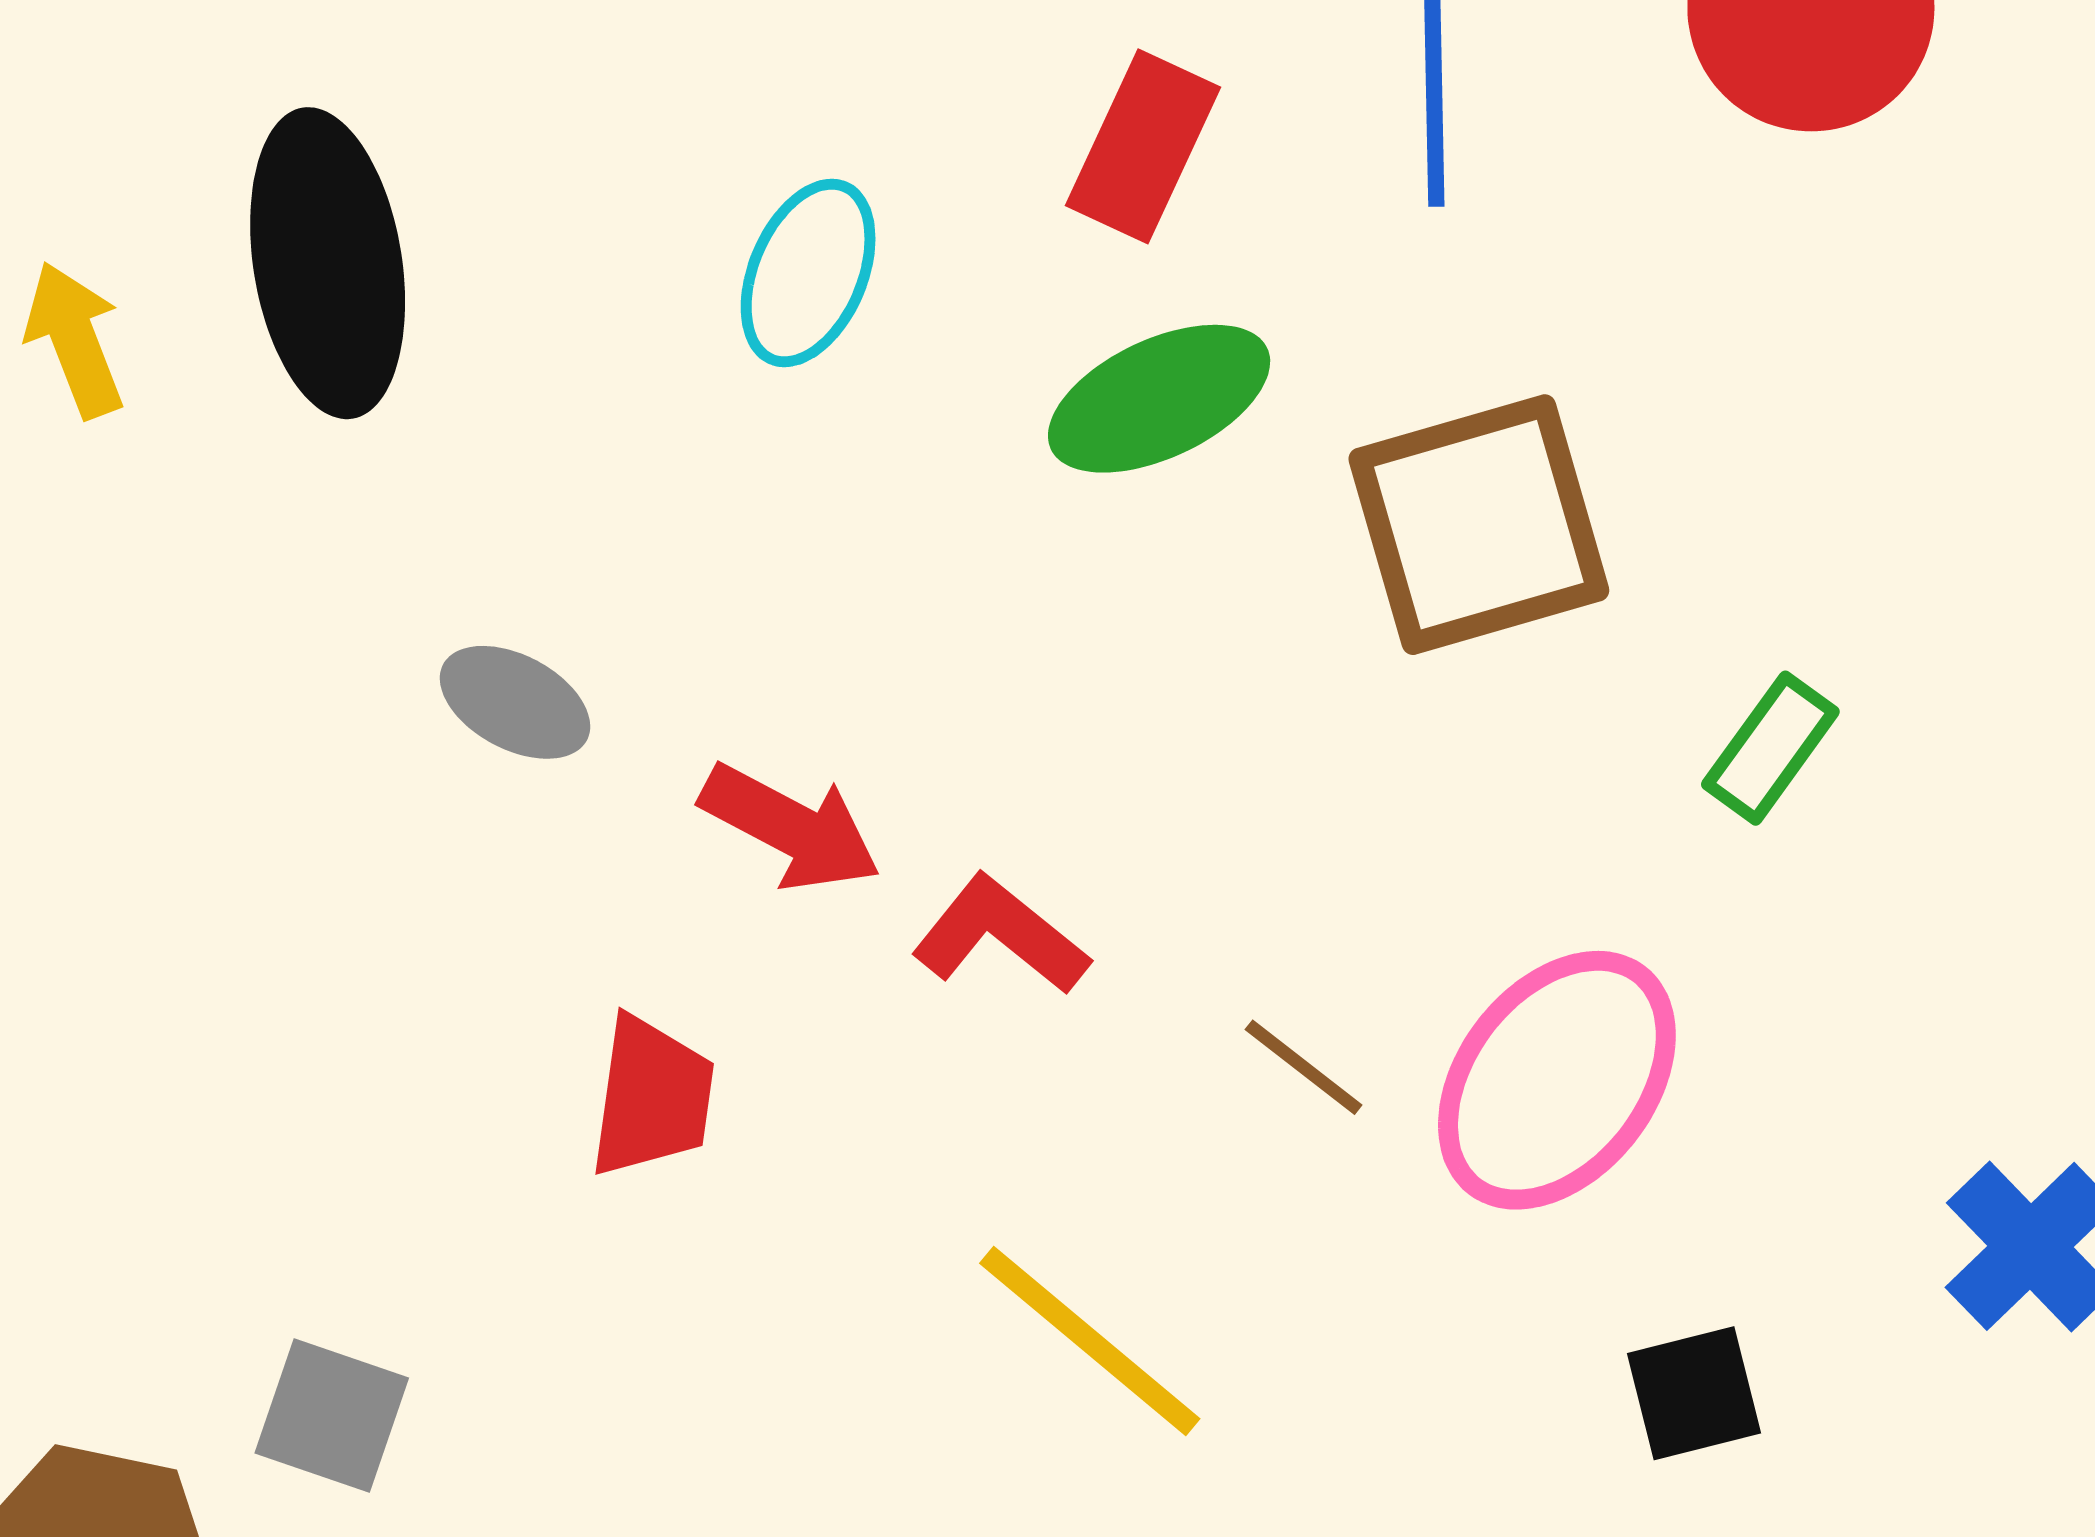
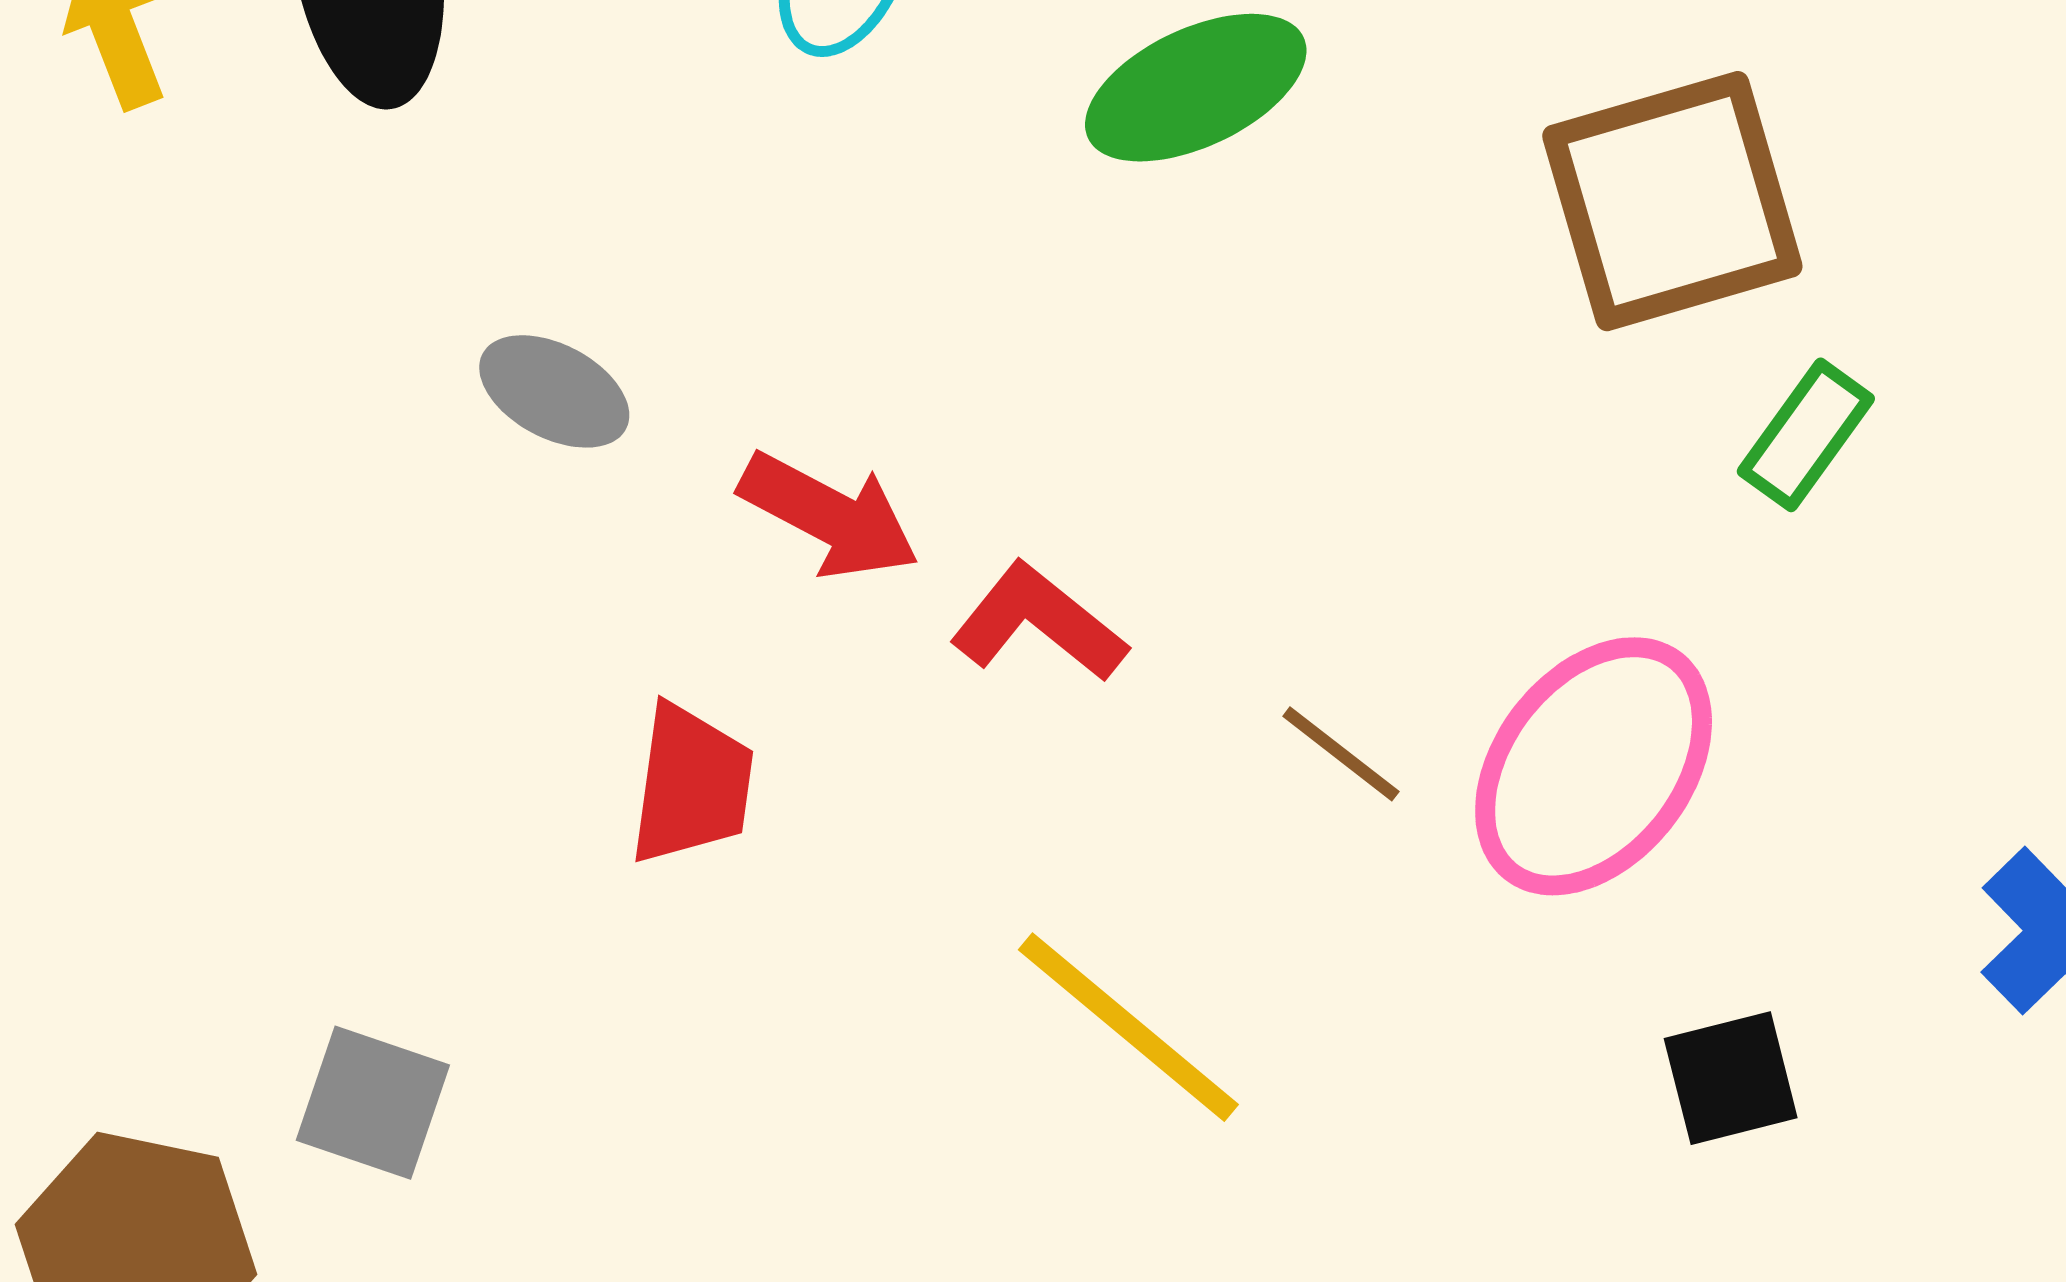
brown square: (1479, 525) -> (1672, 201), moved

